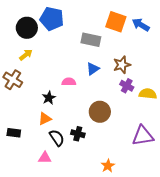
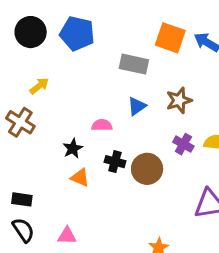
black circle: (27, 28) -> (31, 32), moved
purple cross: (127, 86) -> (183, 144), moved
orange triangle: (45, 119) -> (80, 178), moved, turned 48
black cross: (78, 134) -> (115, 162), moved
black semicircle: (57, 138) -> (23, 230), moved

